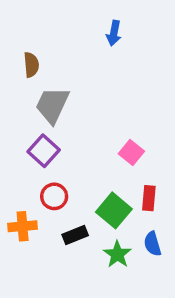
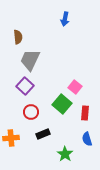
green square: (114, 210) -> (62, 104), moved
orange cross: (23, 226) -> (11, 138), moved
green star: (117, 254) -> (65, 154), moved

